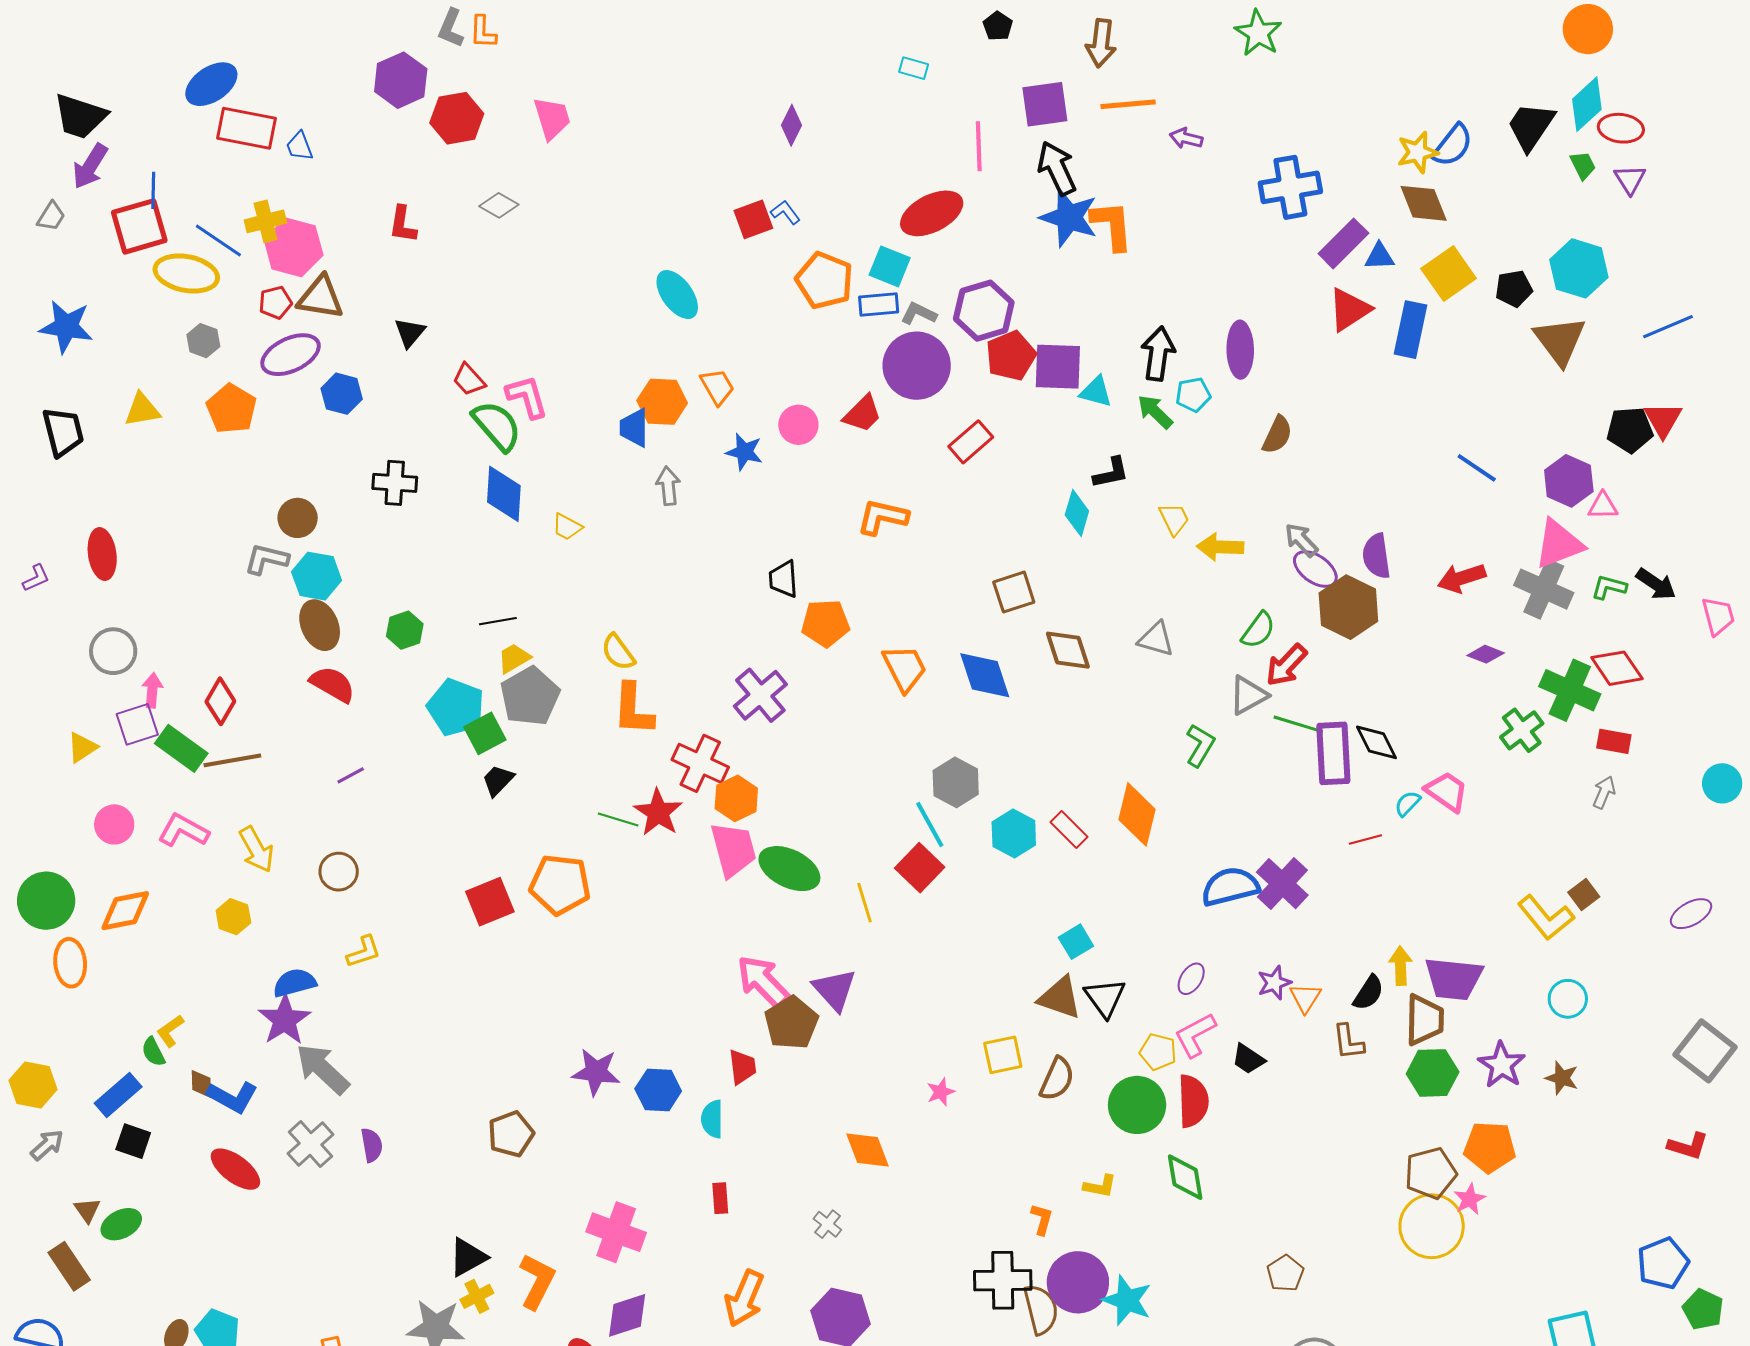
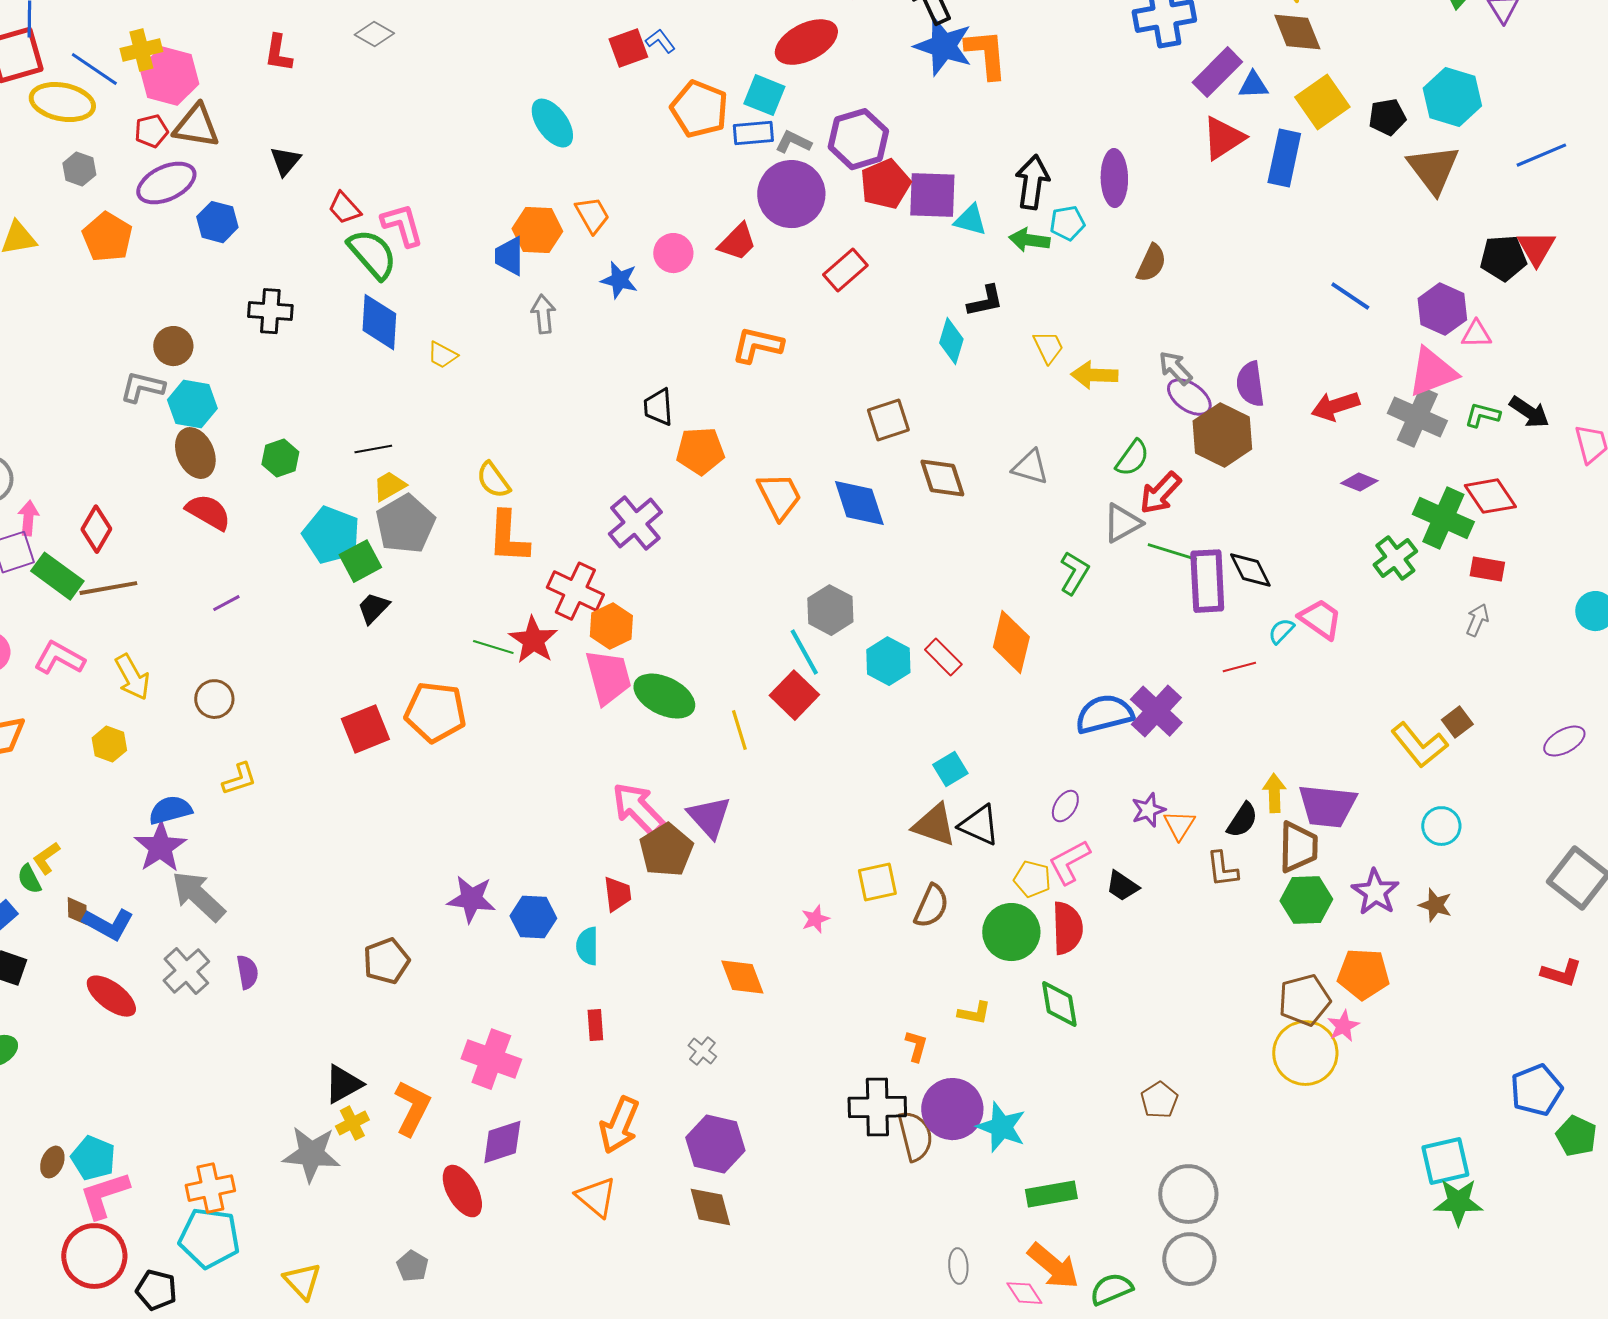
green arrow: (1155, 412) -> (1029, 240), turned -36
black triangle: (1105, 998) -> (979, 825), turned -30

